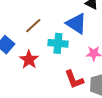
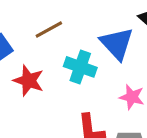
red star: (29, 60) -> (29, 81), turned -30

